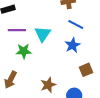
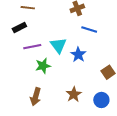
blue star: (73, 45) -> (78, 55), moved

